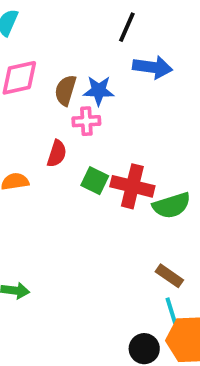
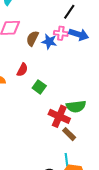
pink cross: (86, 121) -> (61, 33), moved
red cross: (132, 186) -> (59, 116), moved
brown rectangle: (169, 276) -> (69, 134), moved

